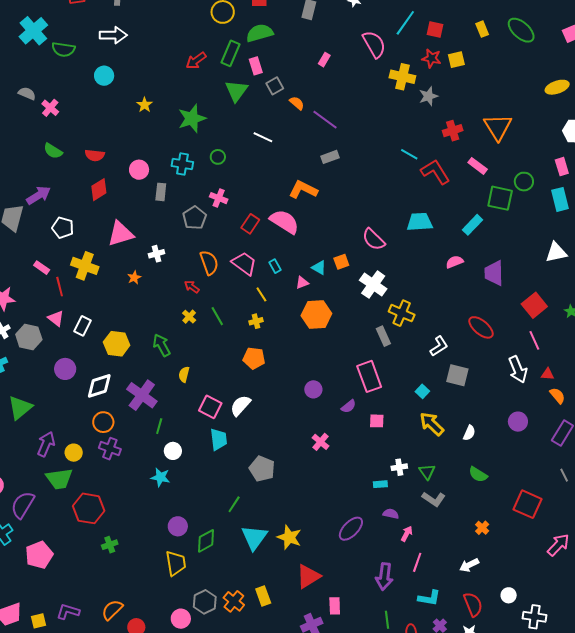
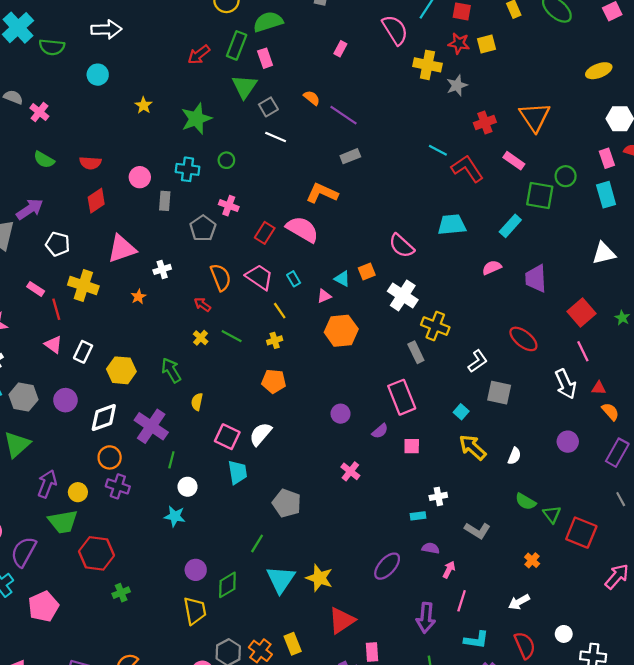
gray square: (275, 86) -> (268, 107), moved
green line: (217, 316) -> (232, 336), turned -30
gray hexagon: (29, 337) -> (23, 397), moved
green triangle: (427, 472) -> (552, 514), moved

